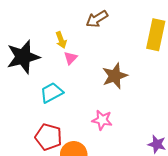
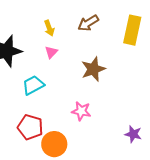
brown arrow: (97, 19) -> (88, 23), moved
yellow arrow: (61, 40) -> (49, 28), moved

